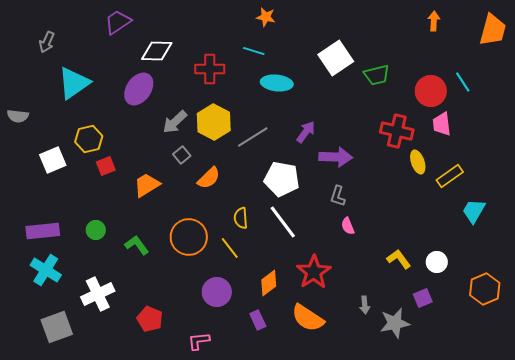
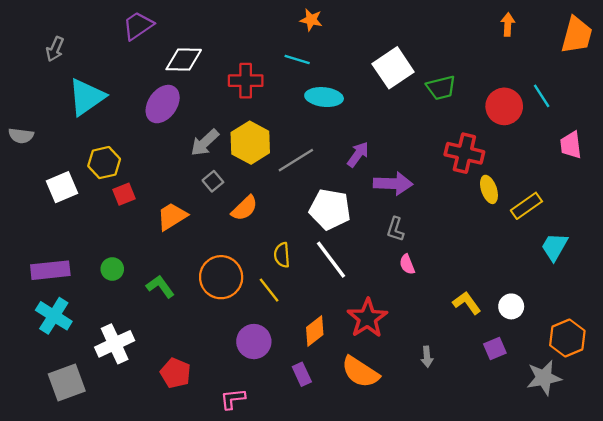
pink trapezoid: (442, 124) -> (571, 145), moved
gray star: (395, 323) -> (544, 378), moved

